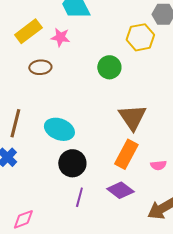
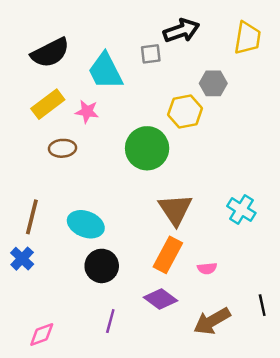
green circle: (109, 67) -> (147, 148), size x1.5
purple line: (79, 197) -> (110, 321), moved

